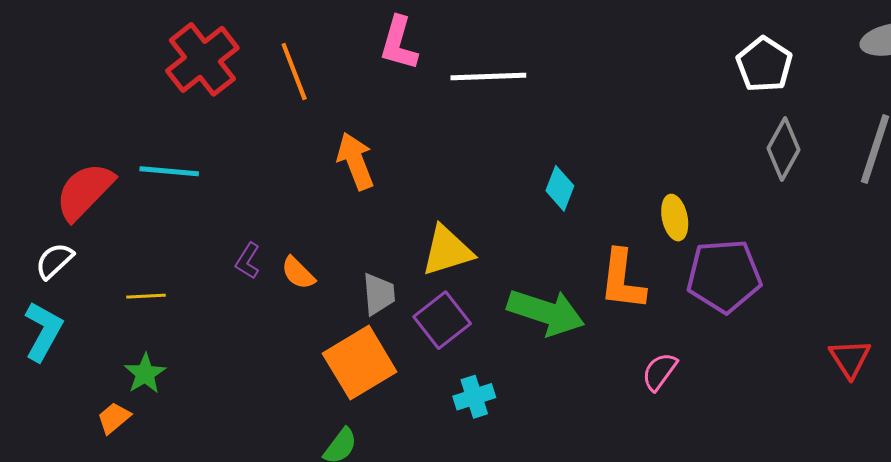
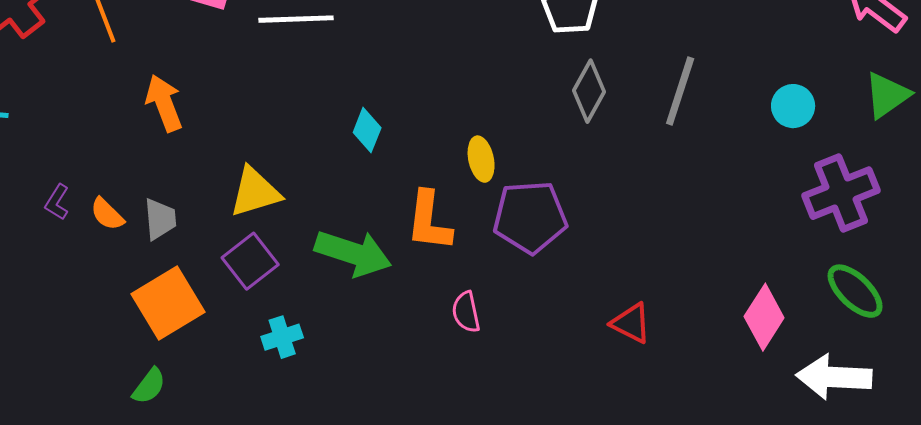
gray trapezoid: (379, 294) -> (160, 219), moved
red triangle: (850, 358) -> (631, 323), moved, turned -30
pink semicircle: (660, 372) -> (466, 312), turned -48

